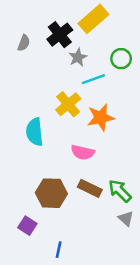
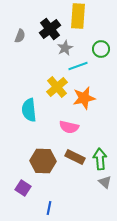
yellow rectangle: (93, 19) -> (78, 16), turned -45
green arrow: (120, 191) -> (100, 159), turned 40

